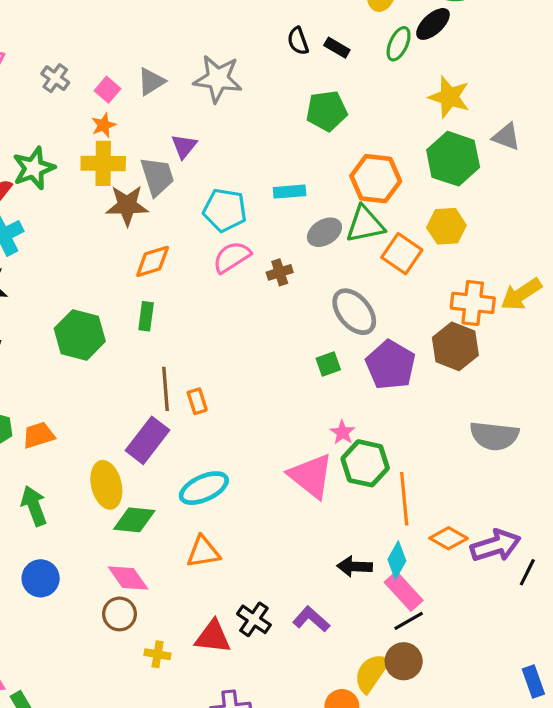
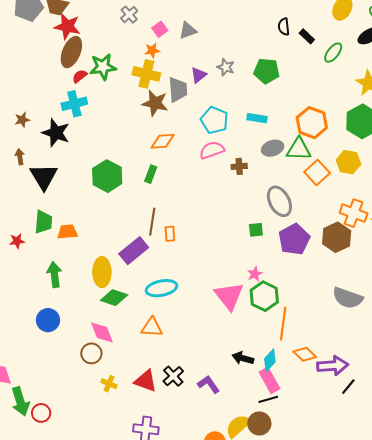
green ellipse: (399, 44) -> (333, 53), moved
gray star: (218, 79) -> (226, 67), moved, size x0.6
green pentagon: (327, 111) -> (267, 71), moved

